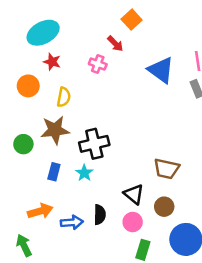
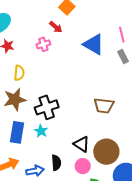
pink cross: (98, 64) -> (43, 44), turned -32
brown trapezoid: (167, 169) -> (104, 106), moved
blue rectangle: (54, 172) -> (17, 132), size x1.5
brown circle: (164, 207) -> (106, 152), size x1.6

